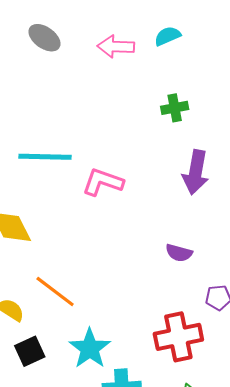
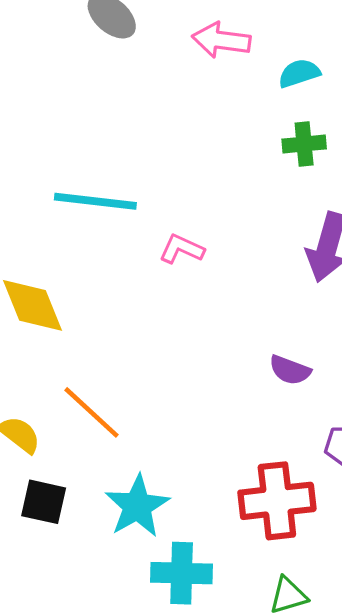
cyan semicircle: (167, 36) -> (299, 73), moved
pink L-shape: (103, 182) -> (182, 249), size x0.7
black square: (30, 351) -> (44, 502), turned 32

